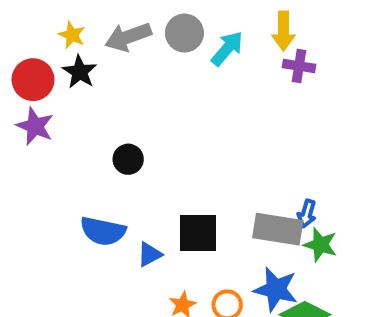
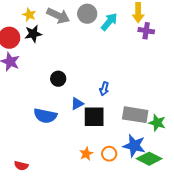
gray arrow: (128, 37) -> (58, 16), turned -135
black star: (80, 72) -> (33, 34), turned 30
blue arrow: (307, 214) -> (104, 89), moved
blue triangle: (150, 254) -> (77, 104), moved

